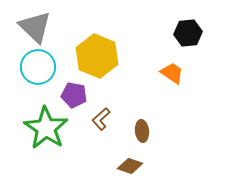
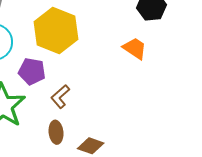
brown ellipse: (142, 131) -> (56, 132), moved

